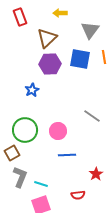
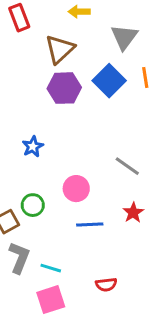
blue square: (80, 59) -> (109, 81), turned 35
blue star: (32, 90) -> (33, 147), moved
green circle: (25, 130) -> (33, 205), moved, size x0.6
red star: (96, 174) -> (133, 213), moved

